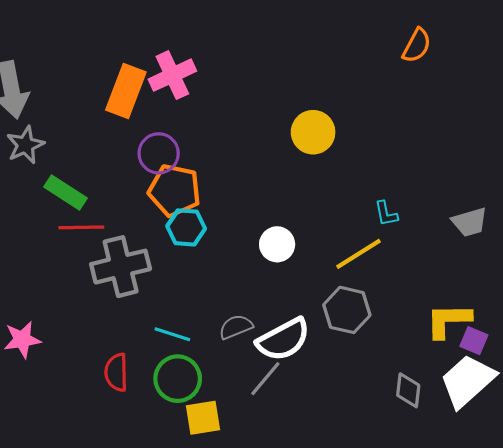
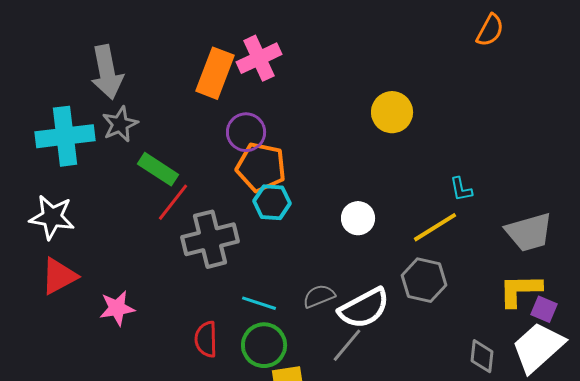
gray trapezoid: (470, 222) -> (529, 232), moved, size x1.4
red line: (81, 227) -> (173, 202), turned -51

